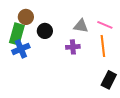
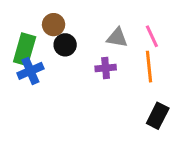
brown circle: (26, 17) -> (54, 25), moved
pink line: (105, 25) -> (152, 36), turned 42

